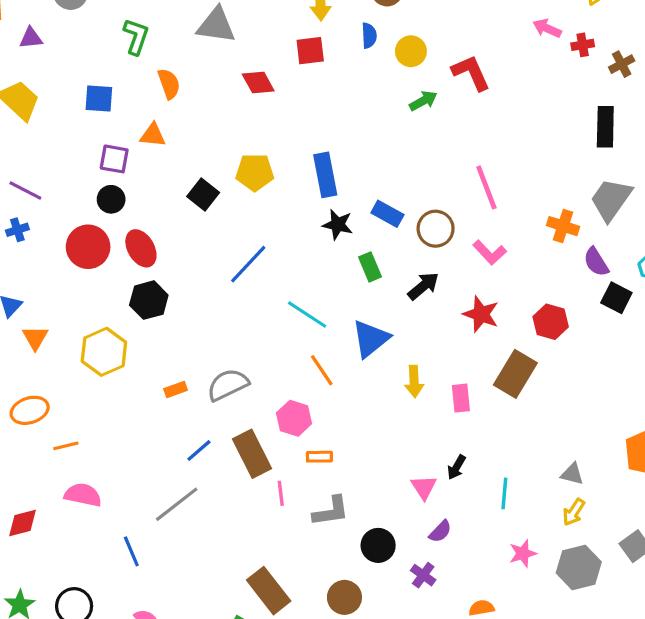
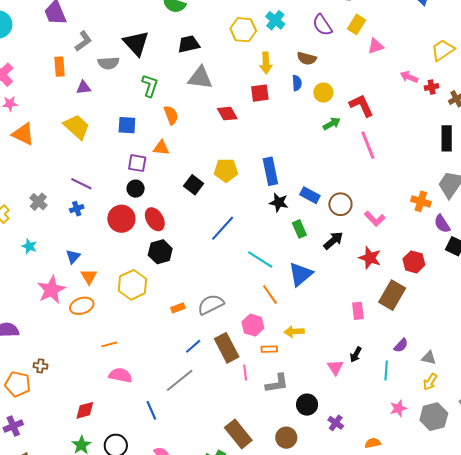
pink line: (486, 187) -> (368, 145), moved
yellow arrow: (414, 381) -> (294, 332), moved, turned 90
orange ellipse: (30, 410) -> (82, 306), moved
red diamond: (22, 523) -> (85, 410), moved
purple semicircle: (440, 531) -> (401, 345), moved

